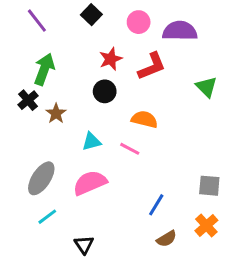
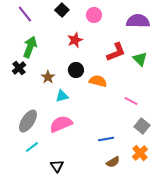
purple semicircle: (180, 31) -> (138, 21), moved
red L-shape: (152, 66) -> (116, 52), moved
black circle: (105, 91) -> (76, 70), moved
brown star: (56, 113) -> (48, 77), moved
pink line: (130, 149) -> (131, 101), moved
gray square: (209, 186) -> (142, 126), turned 35
blue line: (156, 205) -> (106, 139), turned 49

